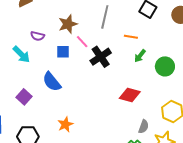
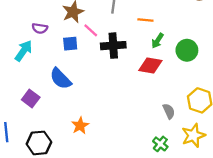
cyan arrow: (21, 54) -> (24, 51), turned -96
black cross: (101, 57) -> (113, 46), turned 35
red diamond: (130, 95) -> (150, 65), moved
gray semicircle: (144, 127) -> (169, 111), moved, turned -40

